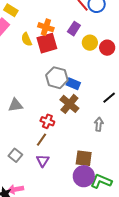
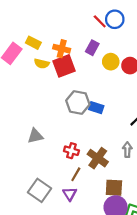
yellow rectangle: (11, 10) -> (33, 43), moved
yellow semicircle: (27, 39) -> (42, 64), turned -48
brown cross: (69, 104) -> (98, 158), moved
brown line: (42, 140) -> (76, 174), moved
gray square: (15, 155) -> (39, 190), size x1.5

